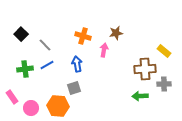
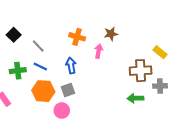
blue line: (47, 65) -> (40, 66), turned 56
orange hexagon: (58, 106) -> (43, 91), moved
pink circle: (31, 108) -> (62, 111), moved

